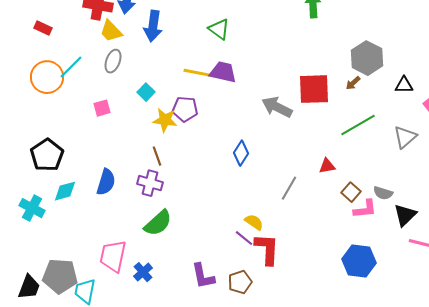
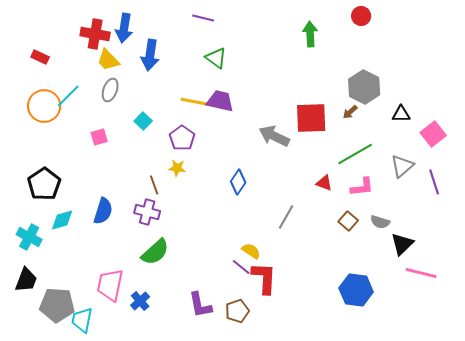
purple pentagon: (185, 109) -> (182, 138), turned 30
yellow star: (165, 120) -> (177, 168), moved, size x0.7
red triangle: (327, 166) -> (324, 183), moved, turned 30
pink L-shape: (365, 209) -> (362, 187), moved
black trapezoid: (29, 287) -> (26, 280), moved

